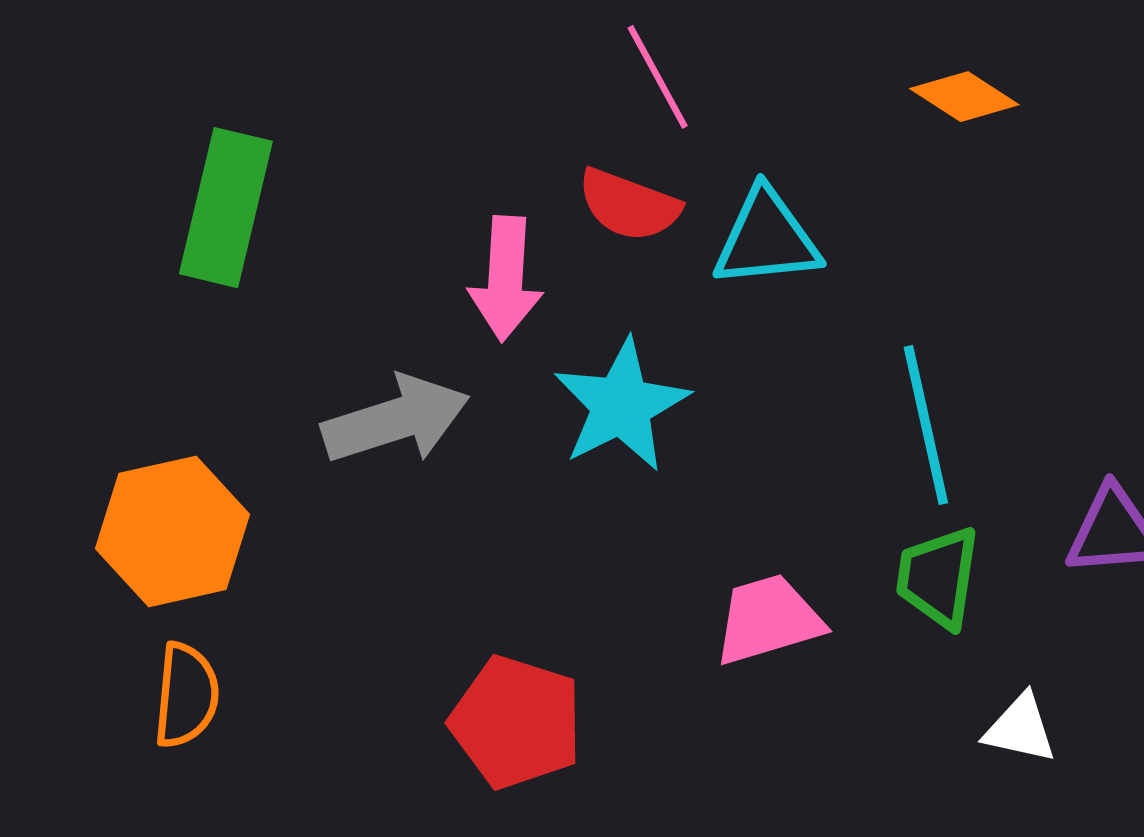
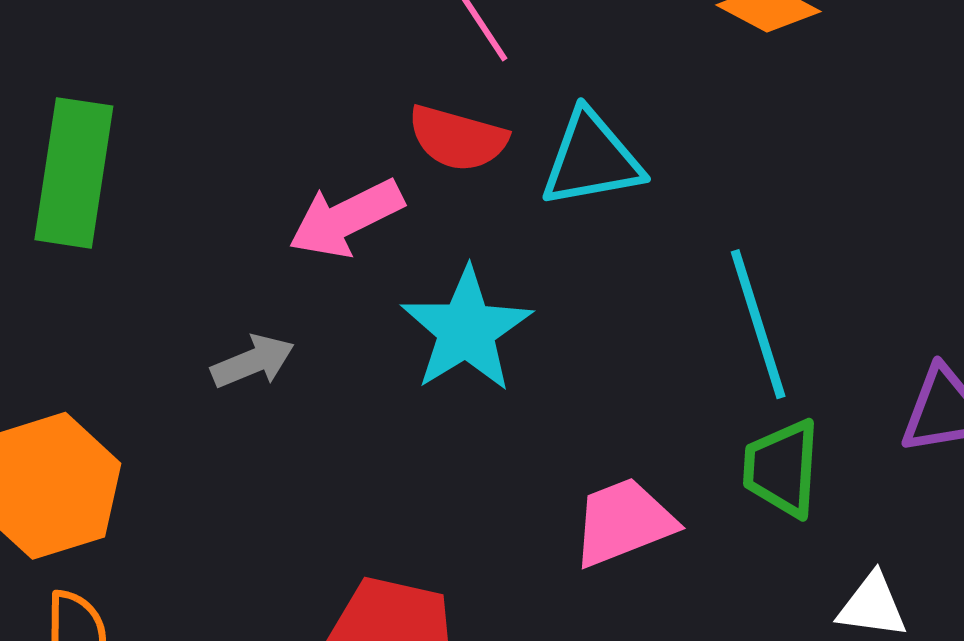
pink arrow: (506, 279) -> (346, 218), turned 65
gray arrow: (396, 420) -> (253, 362), size x0.6

